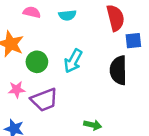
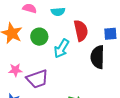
red semicircle: (115, 18) -> (81, 31), moved
green circle: (37, 62) -> (39, 37), moved

